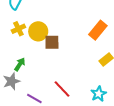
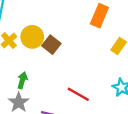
brown square: (52, 42) -> (51, 45), turned -35

